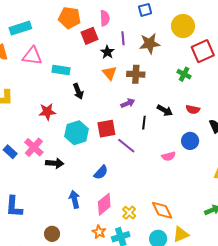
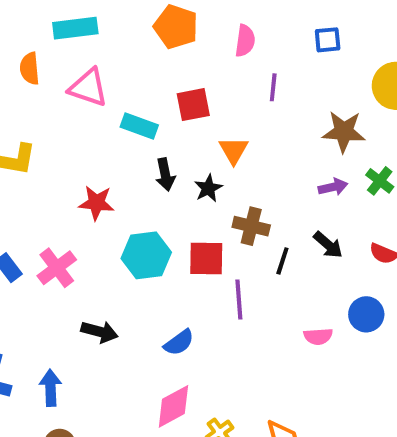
red square: (90, 36) -> (193, 105), moved
brown star: (150, 44) -> (344, 132), moved
black star: (107, 52) -> (208, 188), moved
brown cross: (136, 74) -> (251, 226), moved
purple arrow: (128, 103) -> (333, 187), moved
purple line: (126, 146) -> (239, 299), turned 36
black arrow: (55, 163) -> (100, 332), moved
blue arrow: (75, 199) -> (50, 388), moved

